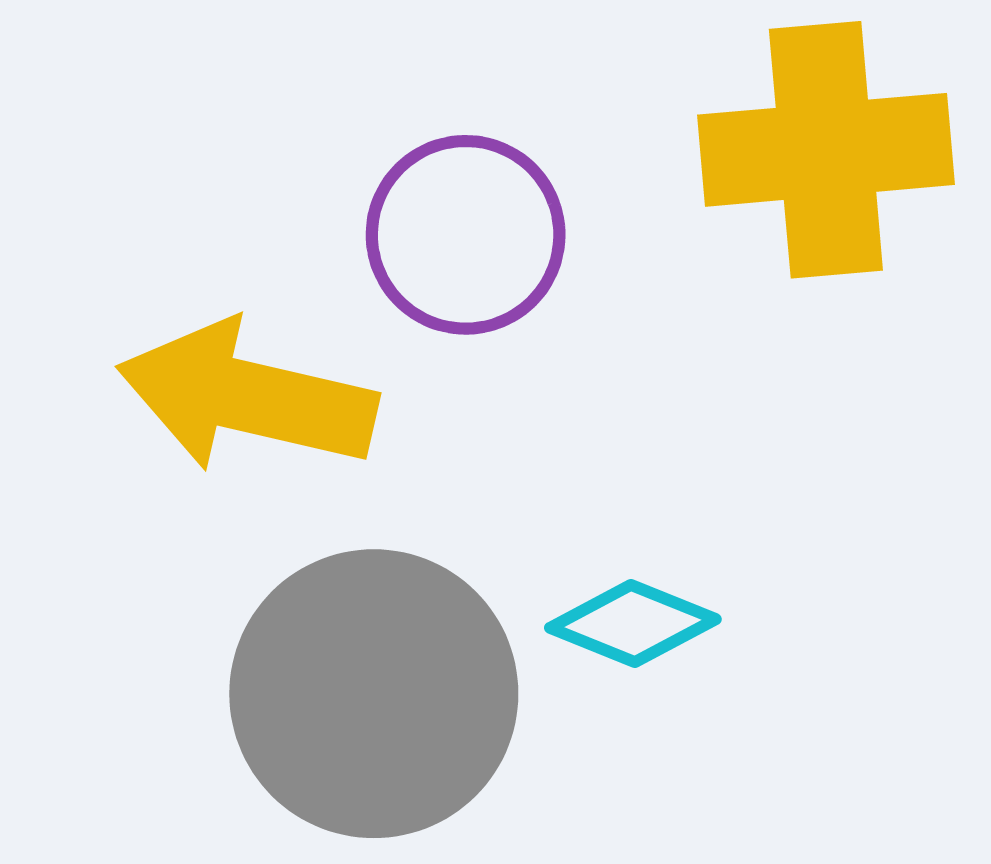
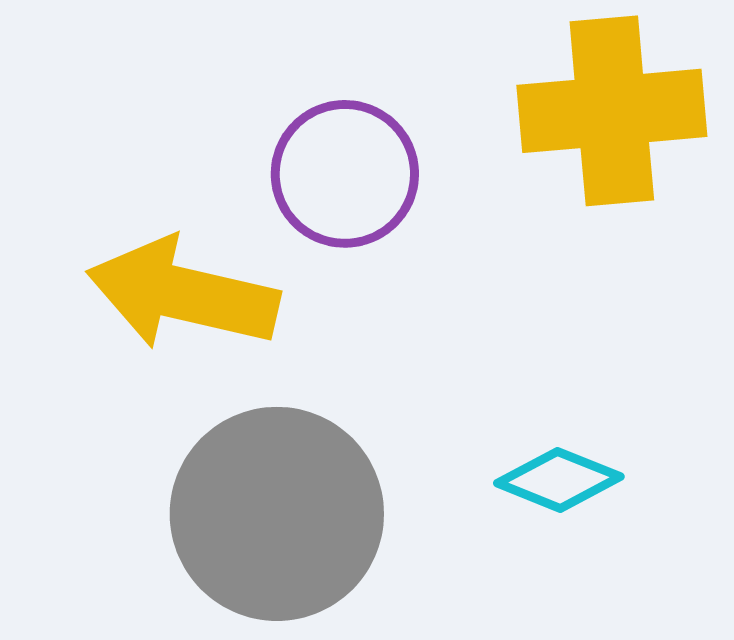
cyan diamond: (633, 624) -> (559, 480), moved

